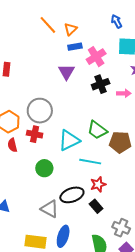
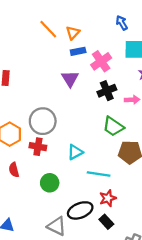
green trapezoid: (97, 130) -> (113, 127), moved
cyan triangle: (69, 140) -> (75, 152), size x0.7
red semicircle: (12, 145) -> (14, 170), moved

